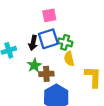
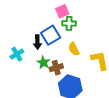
pink square: (49, 15) -> (62, 11), moved
green cross: (65, 42) -> (69, 23), moved

